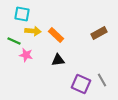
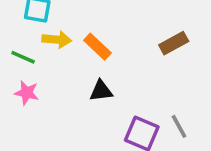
pink star: (26, 55) -> (27, 93), moved

